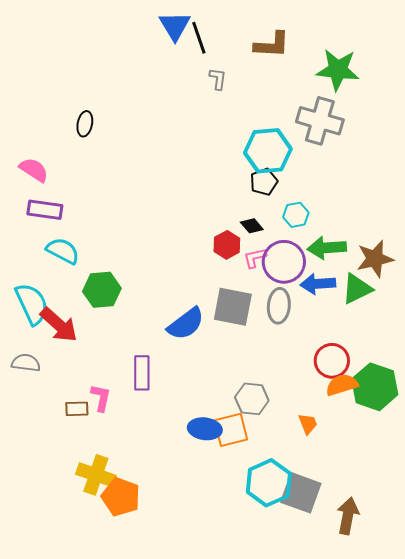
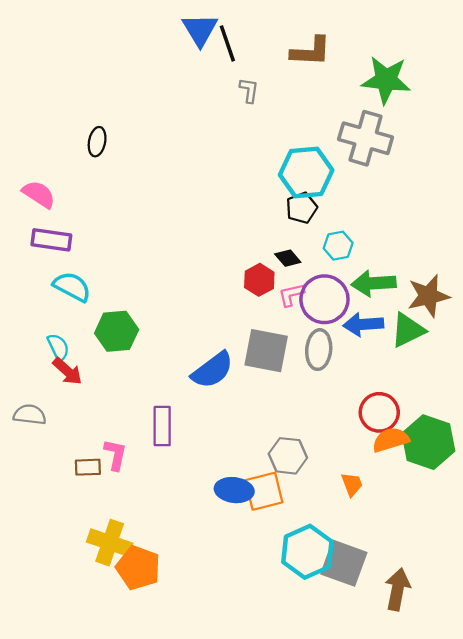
cyan semicircle: (32, 304) -> (58, 347), moved, size x0.6
red arrow: (59, 325) -> (67, 371), size x0.7

